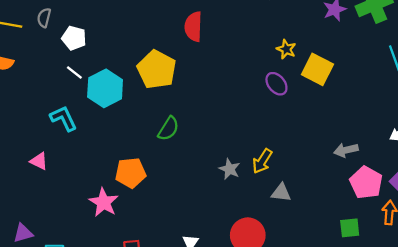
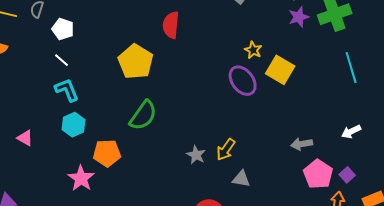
purple ellipse: (276, 84) -> (243, 81), size x1.4
cyan hexagon: (105, 88) -> (73, 125), moved, size x0.7
cyan L-shape: (64, 118) -> (67, 90), moved
green semicircle: (168, 129) -> (143, 115), size x1.4

